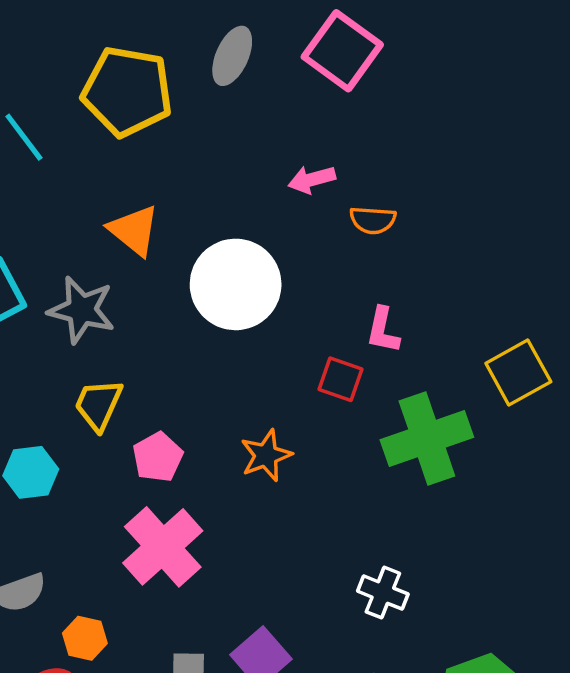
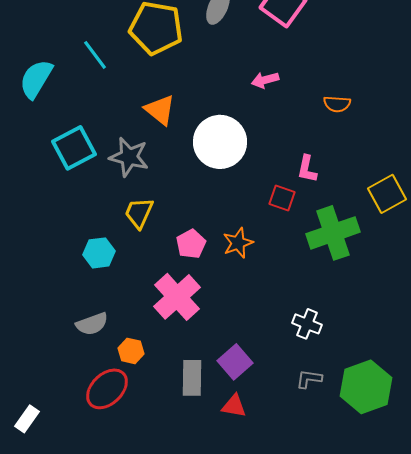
orange semicircle: (373, 220) -> (337, 104), moved
pink pentagon: (158, 457) -> (191, 244), moved

